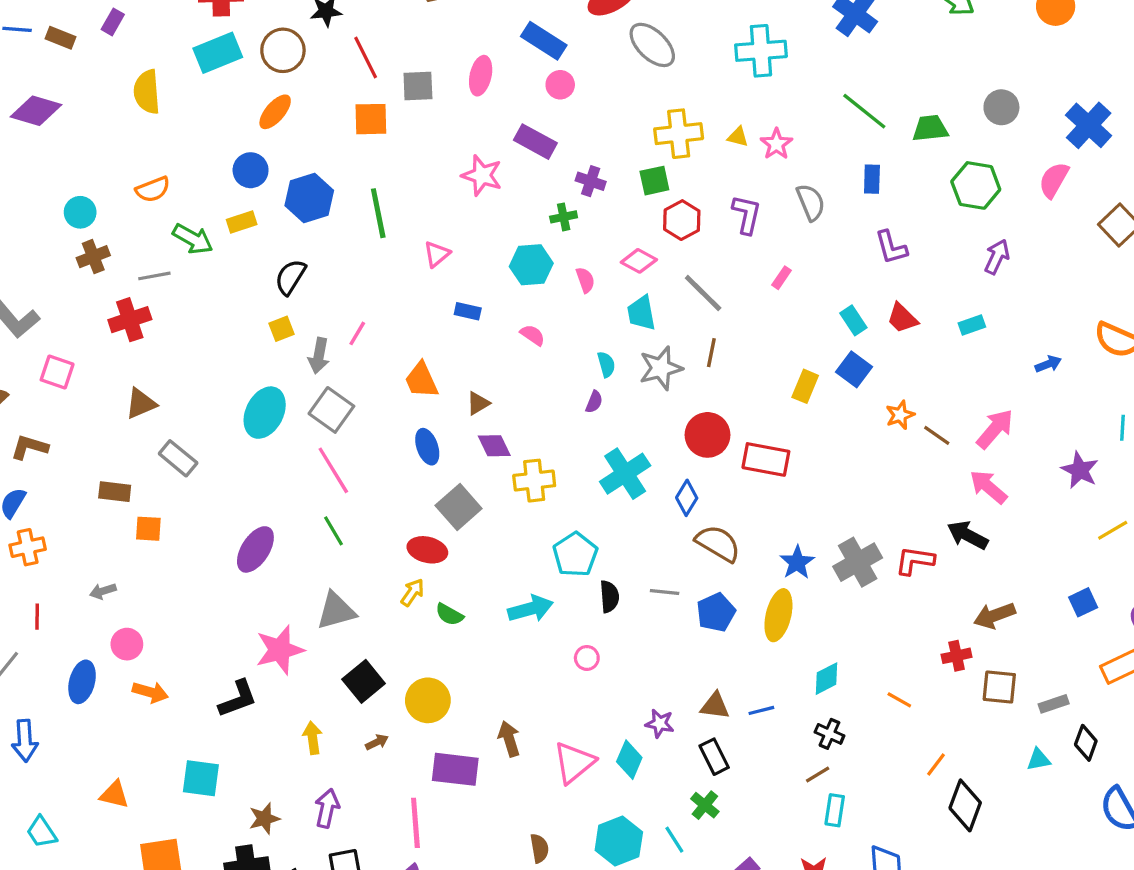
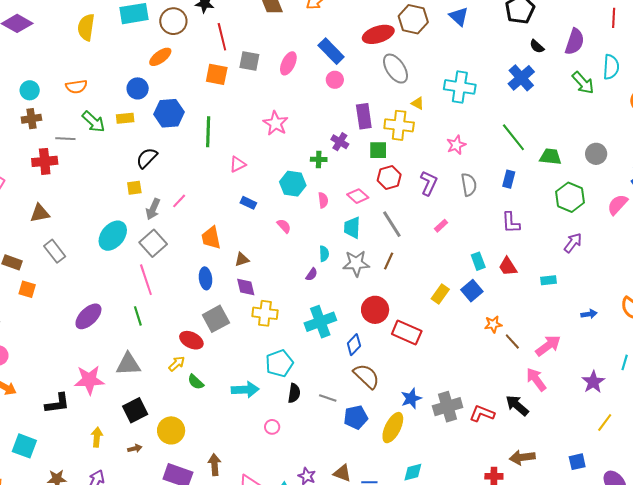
yellow triangle: (738, 137) -> (418, 103), moved
purple rectangle: (535, 142) -> (364, 116), moved, turned 40
yellow line: (1113, 530) -> (605, 423), turned -36

